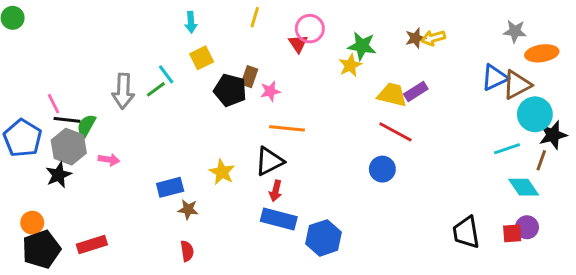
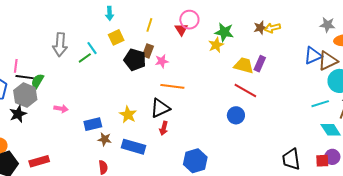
yellow line: (255, 17) -> (149, 25), moved
gray arrow: (123, 91) -> (60, 45), moved
purple rectangle: (416, 92) -> (260, 64), turned -35
pink line: (53, 104) -> (16, 66), turned 32
pink arrow: (109, 160) -> (61, 109), moved
blue rectangle: (279, 219) -> (133, 147), moved

